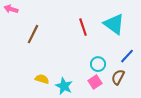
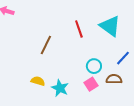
brown line: (33, 34) -> (46, 45), moved
brown semicircle: (118, 77) -> (114, 79), turned 63

